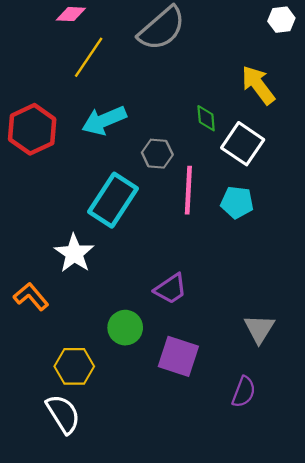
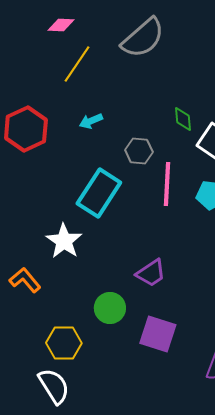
cyan arrow: (104, 120) -> (91, 121), size x0.6

